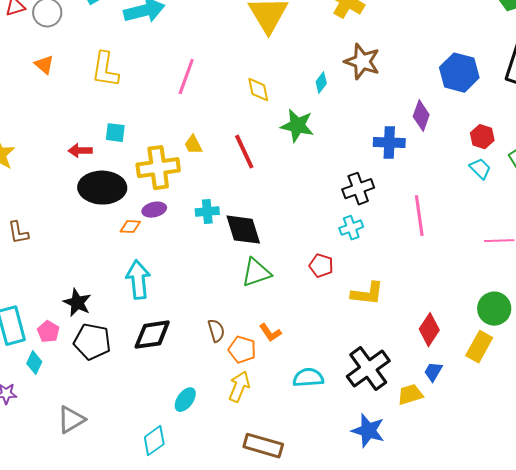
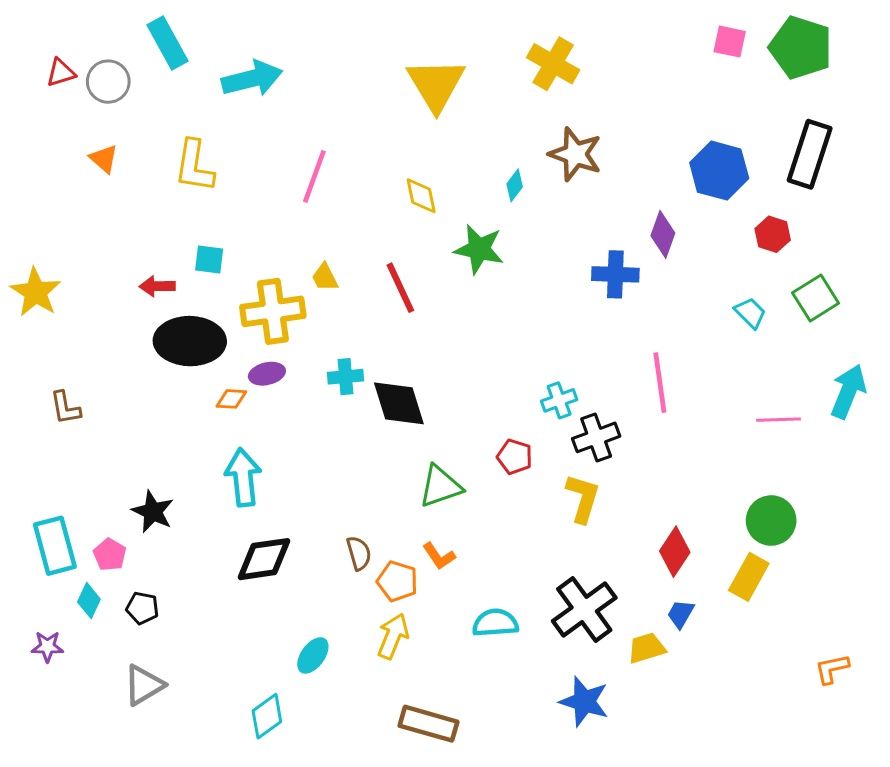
red hexagon: (482, 137) -> (773, 234), moved
black cross: (358, 189) -> (596, 437), moved
green triangle: (256, 273) -> (440, 486), moved
yellow L-shape: (367, 294) -> (583, 498), turned -80
black pentagon: (92, 342) -> (142, 608), moved, size x0.6

